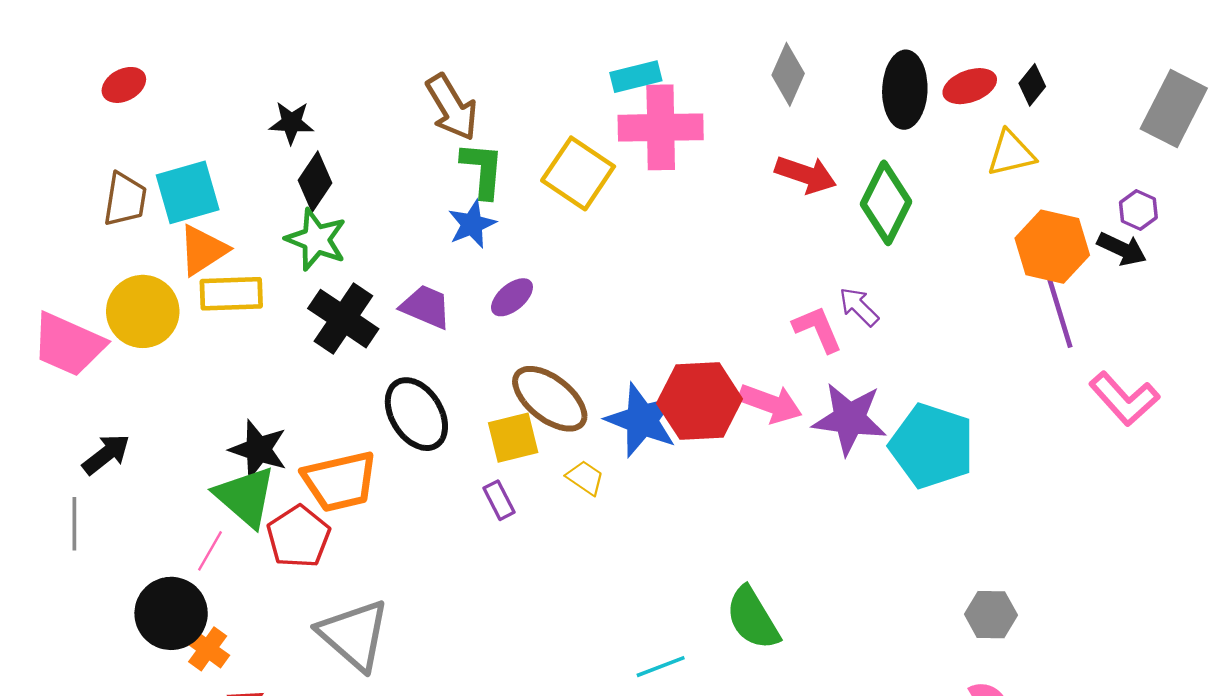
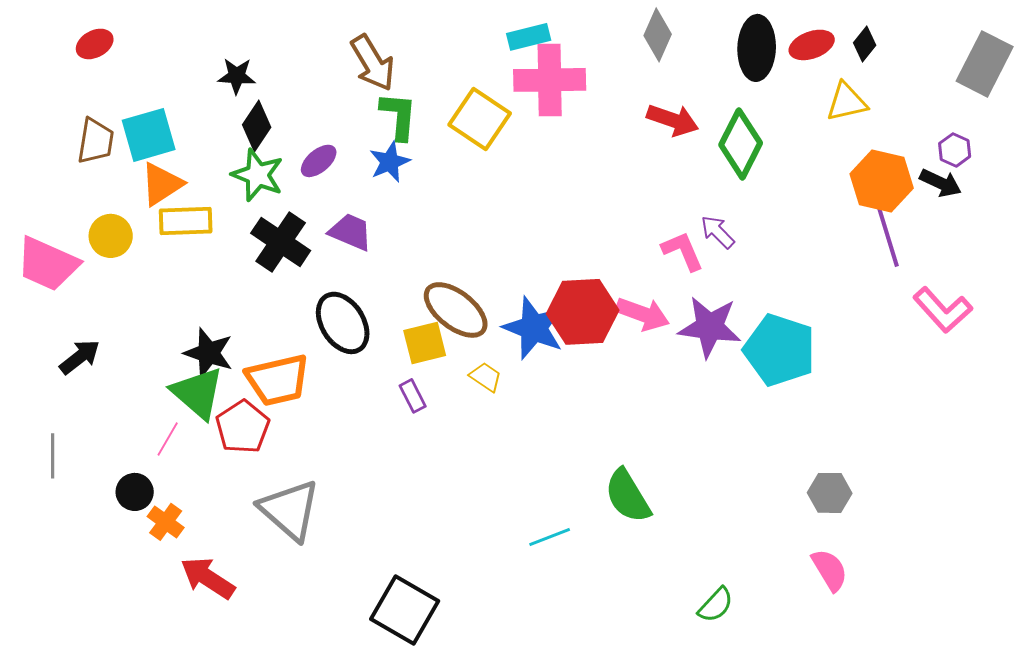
purple ellipse: (512, 297) -> (319, 161), moved
yellow circle: (143, 311) -> (111, 236), size x0.7
gray line: (74, 524) -> (53, 456), moved
black circle: (171, 613) -> (135, 492), size x0.6

